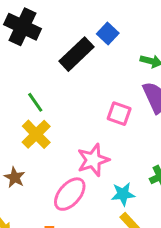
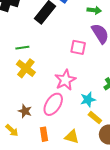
green line: (35, 102) -> (22, 48), turned -56
brown star: (15, 177) -> (25, 111), moved

